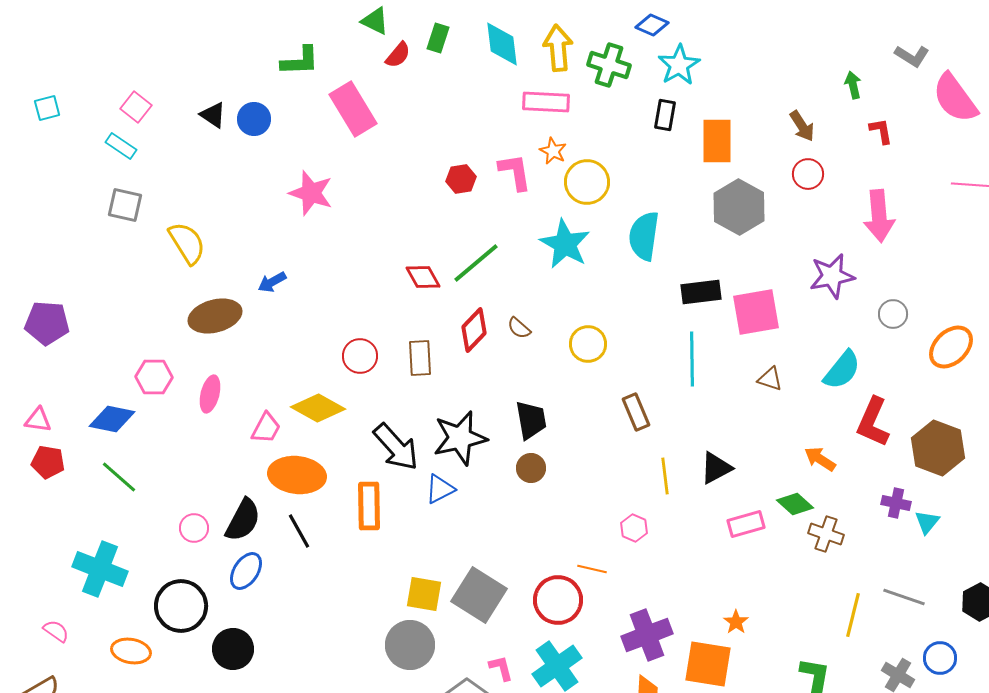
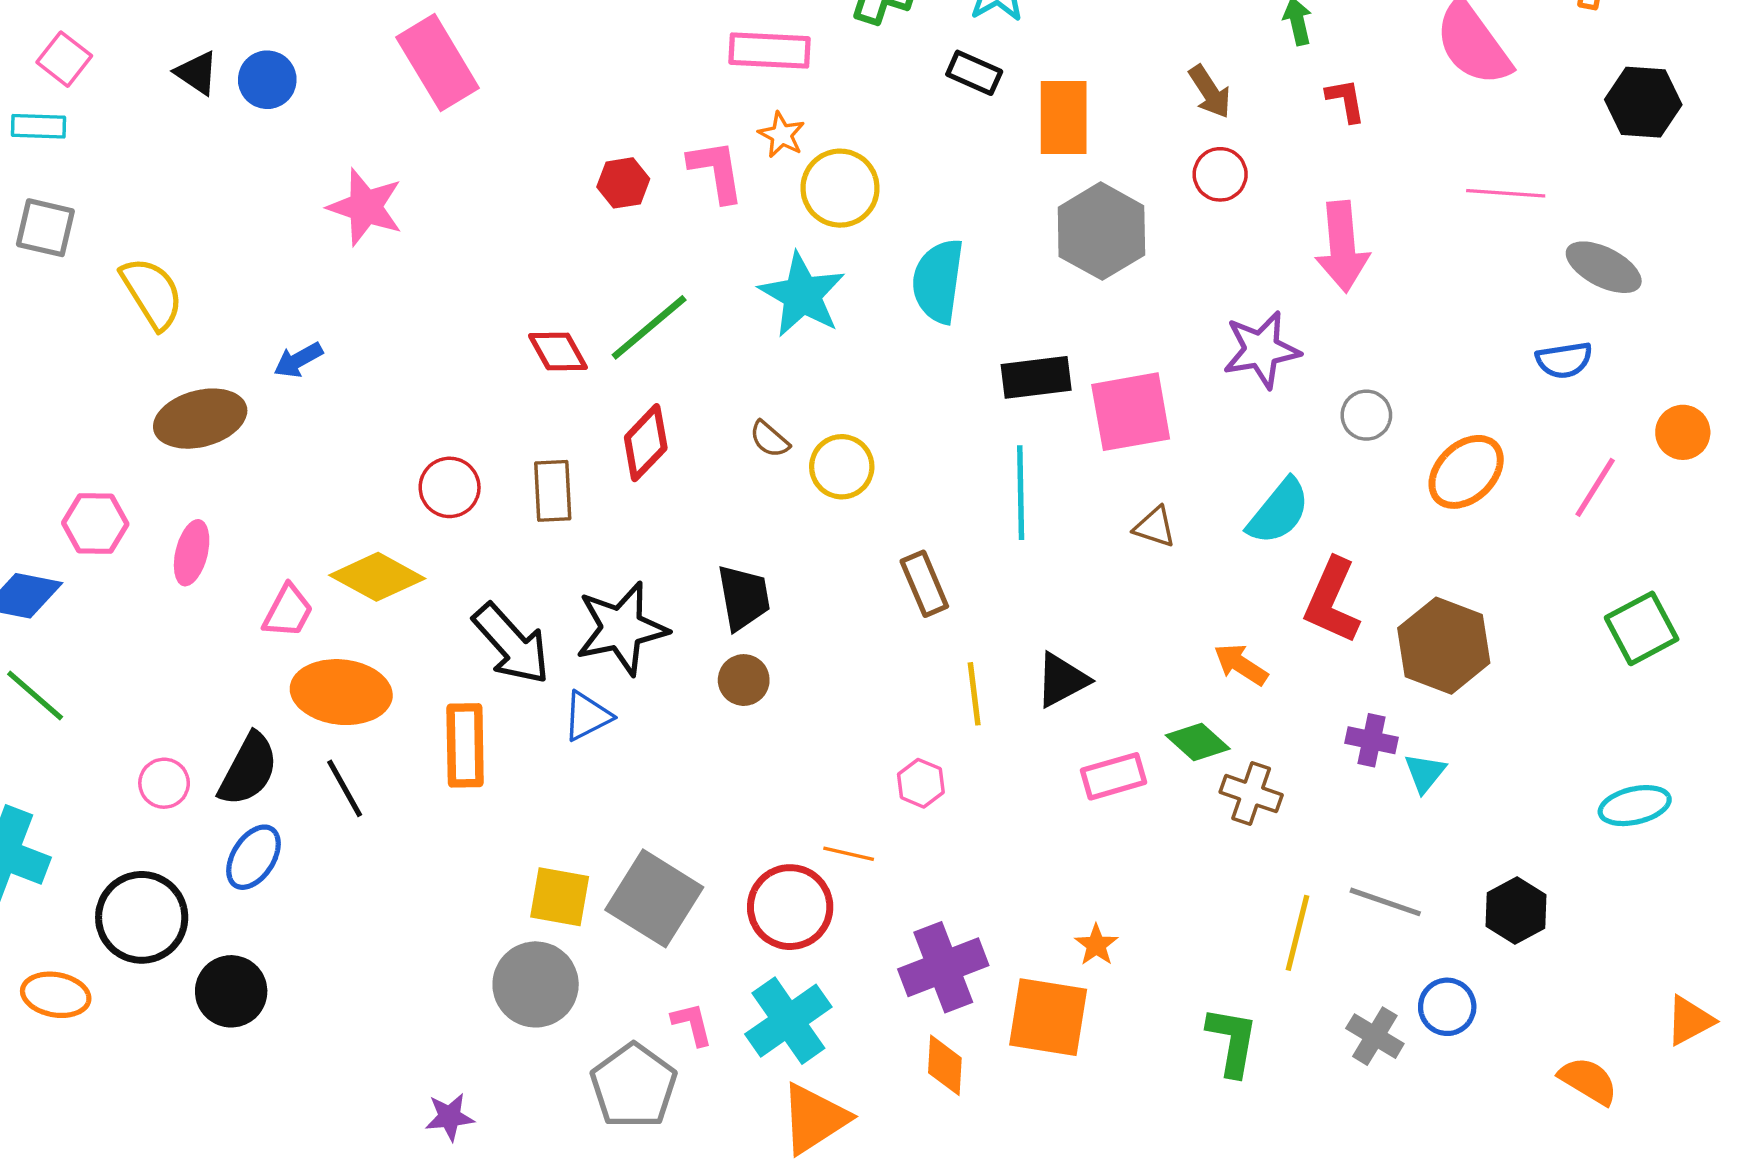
black rectangle: (665, 115) -> (974, 73), turned -76
cyan rectangle: (121, 146) -> (38, 126), turned -32
brown semicircle: (519, 328) -> (769, 439), moved

